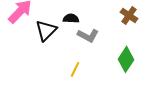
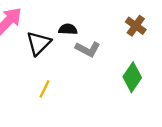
yellow line: (75, 69) -> (44, 89), moved

